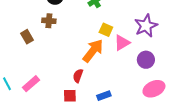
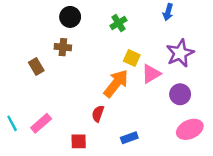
red square: (70, 96) -> (79, 141), moved

